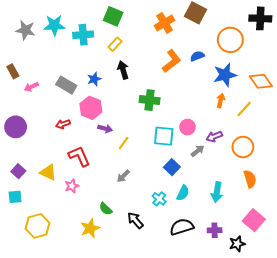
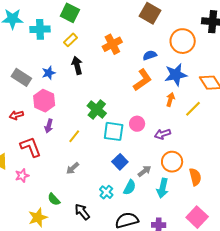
orange cross: (165, 23) -> (112, 44), moved
orange L-shape: (171, 61) -> (142, 80), moved
green cross: (150, 100) -> (97, 109), moved, turned 30
purple arrow: (105, 129) -> (49, 126), moved, turned 88
orange circle: (243, 147) -> (172, 162), moved
gray arrow: (198, 151) -> (144, 171), moved

